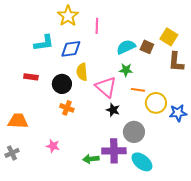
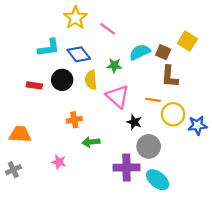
pink line: (97, 26) -> (108, 29), turned -56
blue diamond: (71, 49) -> (79, 54), turned 60
brown L-shape: (176, 62) -> (170, 77), moved
green star: (126, 70) -> (114, 65), moved
black circle: (62, 84) -> (62, 80), moved
orange cross: (67, 108) -> (74, 120), turned -32
black star: (113, 110) -> (134, 122), moved
green arrow: (91, 159) -> (91, 142), moved

